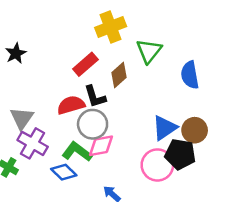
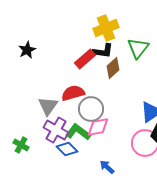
black L-shape: (95, 97) -> (103, 51), moved, turned -65
gray triangle: (22, 118) -> (48, 106), moved
purple cross: (33, 143) -> (56, 130), moved

